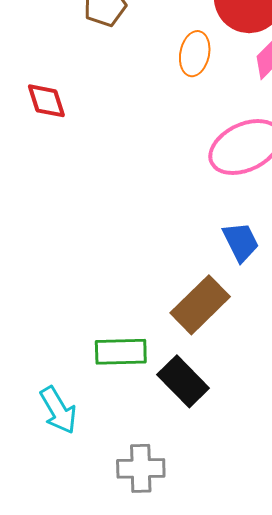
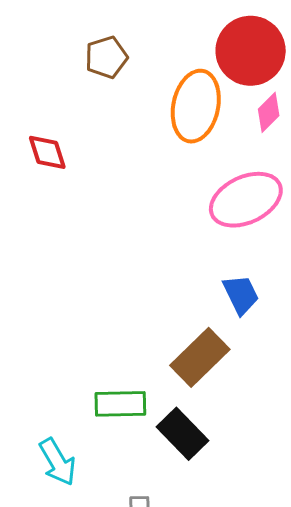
orange ellipse: (195, 54) -> (196, 106), size x1.6

